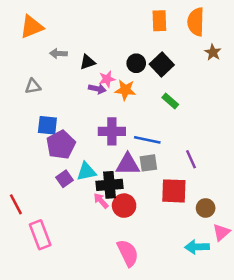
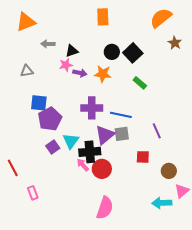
orange rectangle: (159, 21) -> (103, 17), moved
orange semicircle: (196, 22) -> (161, 18), turned 50
pink star: (107, 79) -> (66, 65), moved
purple triangle: (128, 164) -> (105, 135), turned -40
cyan triangle: (86, 172) -> (71, 141), turned -42
red square: (174, 191) -> (143, 157), size x0.6
pink rectangle: (40, 235) -> (33, 193), size x0.6
pink semicircle: (128, 253) -> (105, 208), turned 45

